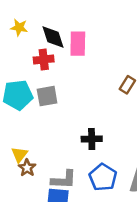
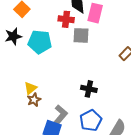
gray square: (47, 96) -> (81, 35), moved
gray L-shape: (64, 180) -> (60, 115), turned -65

